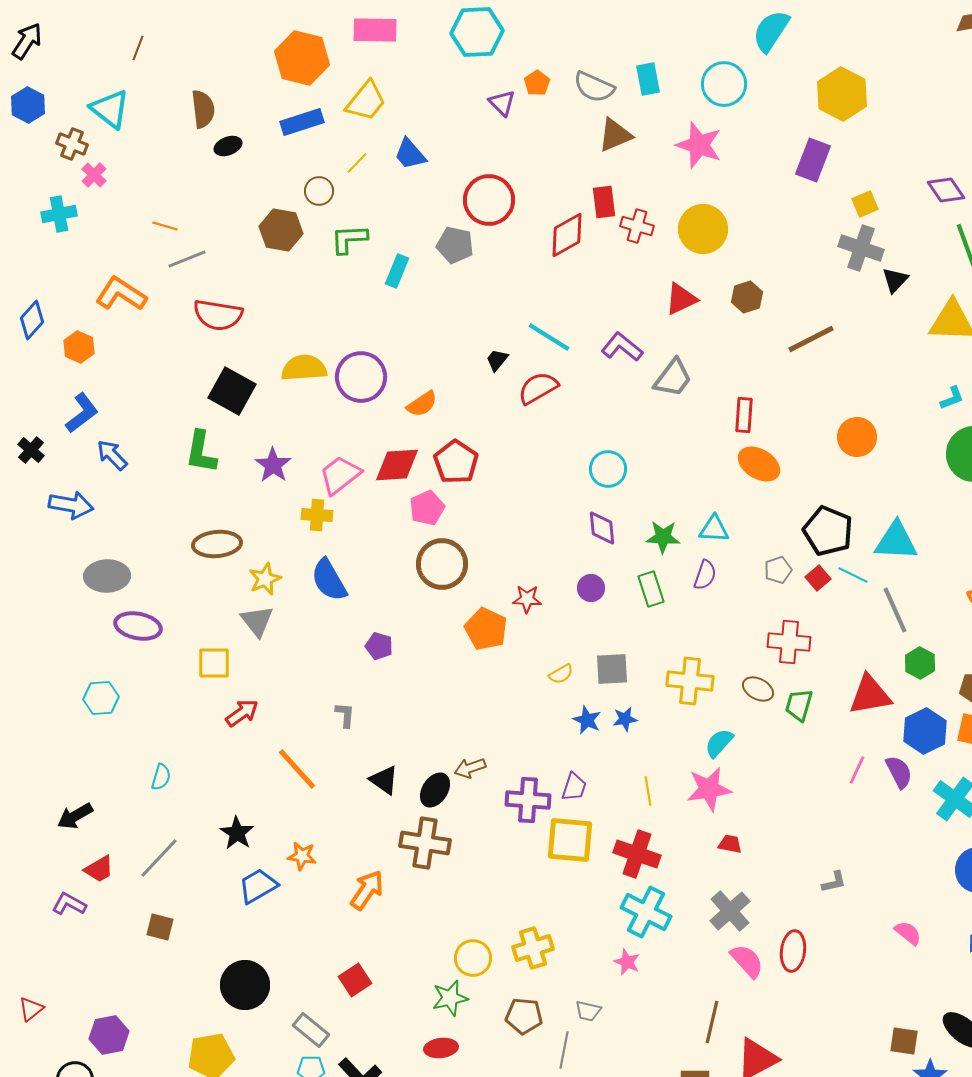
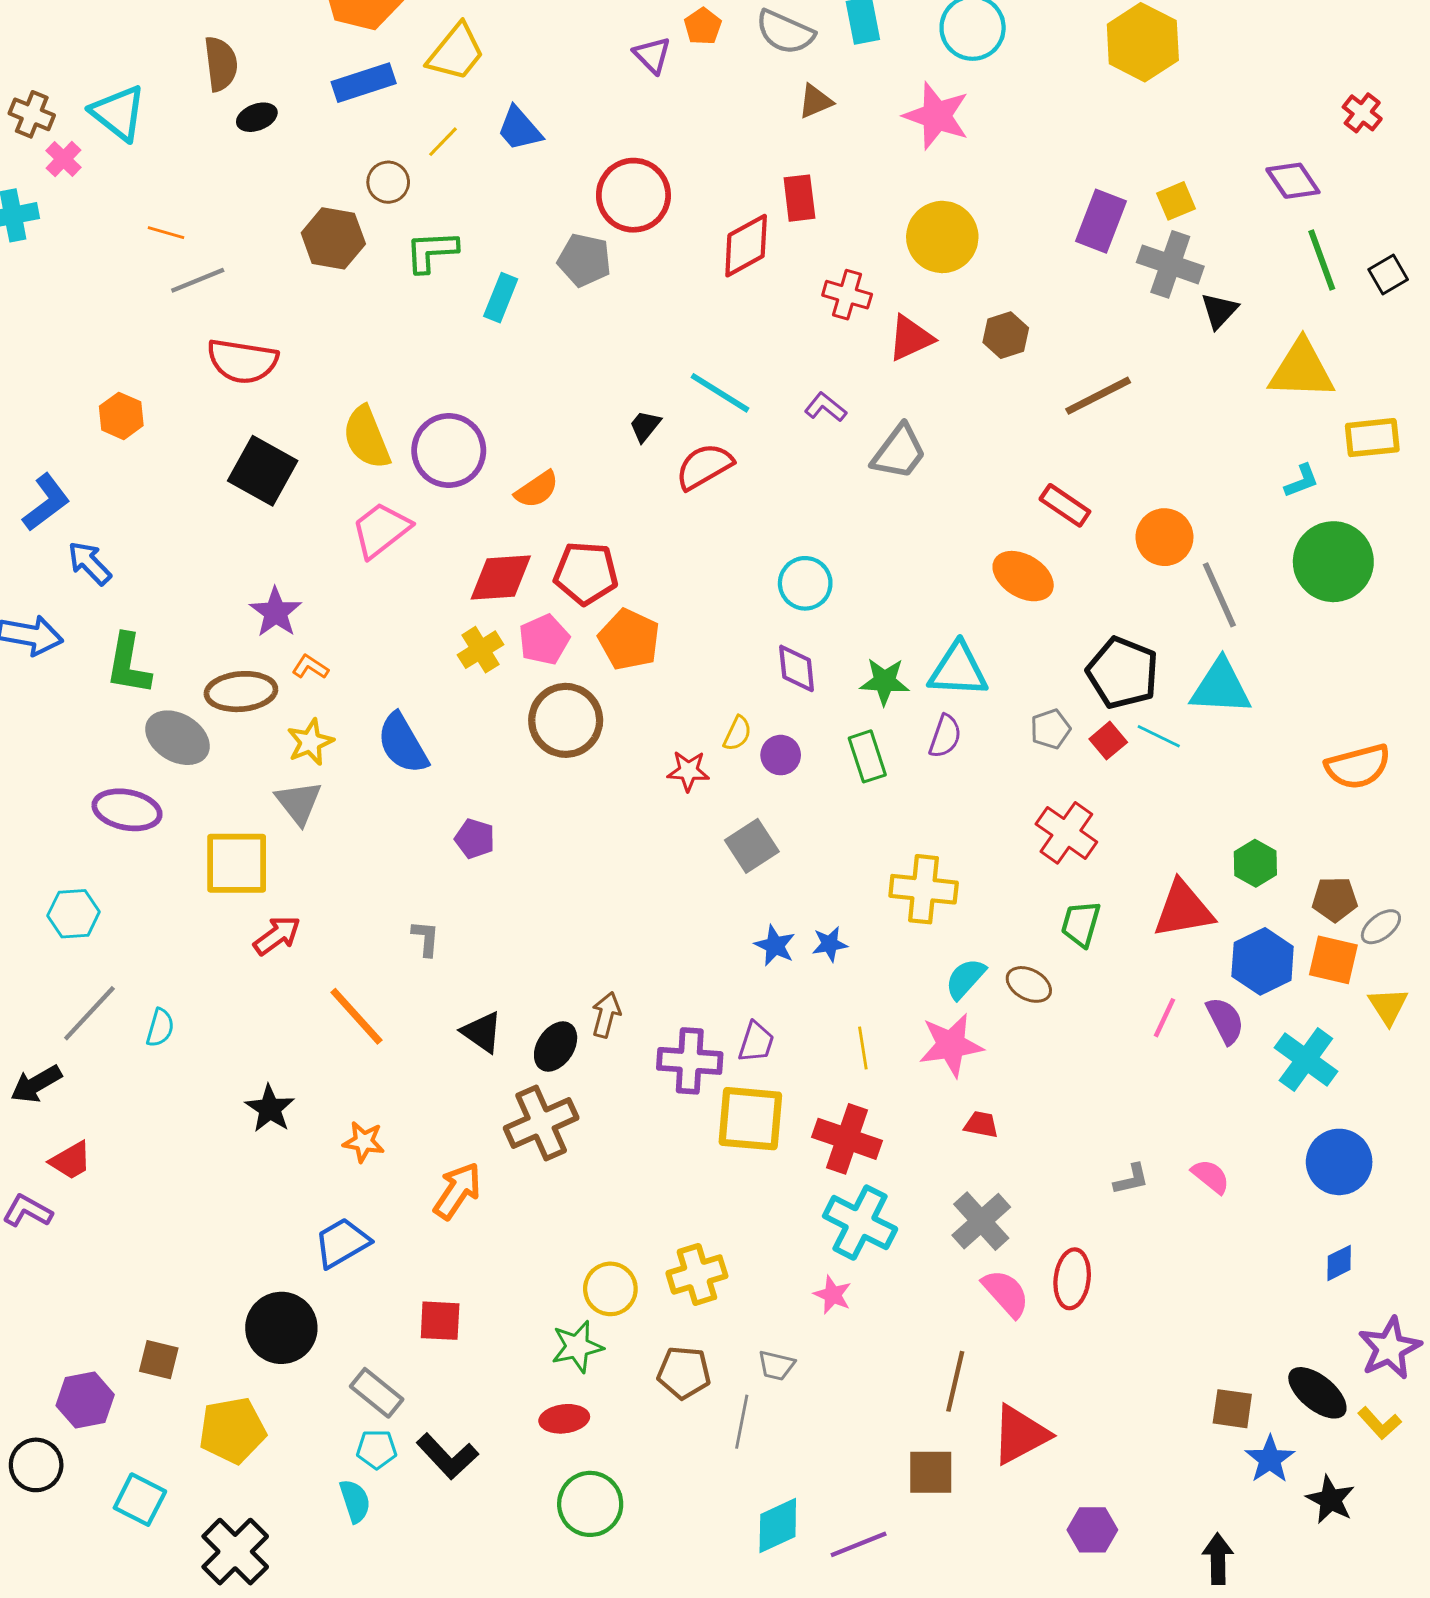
cyan triangle: (110, 109) -> (118, 113), moved
brown triangle: (615, 135) -> (815, 101), size x0.7
purple rectangle: (813, 160) -> (1101, 221), moved
red cross: (637, 226) -> (847, 295), moved
orange L-shape: (121, 294) -> (310, 667), moved, size x0.5
orange hexagon: (79, 347) -> (121, 416), moved
purple L-shape: (622, 347) -> (825, 407), size x0.7
yellow semicircle: (304, 368) -> (367, 438), turned -108
red rectangle: (744, 415) -> (1065, 505), moved, turned -60
green L-shape: (201, 452) -> (128, 664), moved
red pentagon: (456, 462) -> (586, 573), turned -30
purple star: (273, 465) -> (276, 612), moved
pink trapezoid: (340, 475) -> (381, 530), moved
yellow cross: (317, 515) -> (481, 650), moved, turned -36
cyan triangle: (714, 529) -> (958, 670), size x1.4
gray ellipse: (107, 576) -> (177, 738), moved, turned 33
gray line: (895, 610) -> (1219, 595), moved
orange pentagon: (486, 629) -> (629, 640), moved
red cross: (789, 642) -> (1066, 833), turned 30
yellow square: (214, 663) -> (237, 863), size x1.4
gray square: (612, 669) -> (752, 846), moved, turned -30
yellow semicircle: (561, 674) -> (737, 733), moved, turned -35
brown ellipse: (758, 689) -> (1029, 984), moved
brown arrow: (470, 768) -> (606, 1015), turned 124
brown cross: (425, 843) -> (541, 1123), turned -33
gray line: (159, 858) -> (89, 1013), moved
blue trapezoid: (258, 886) -> (342, 1243), moved
brown square: (160, 927) -> (159, 1360), moved
pink semicircle: (908, 933) -> (1211, 1176), moved
red square: (355, 980) -> (440, 1321), turned 36

